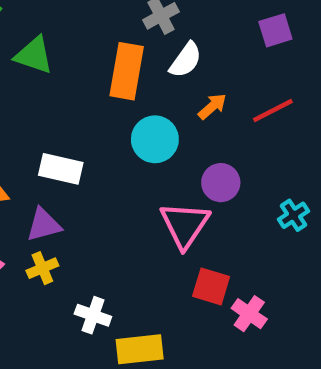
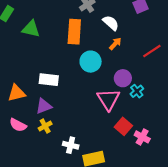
white semicircle: (186, 60) -> (111, 23), moved, turned -78
red line: (273, 110) -> (152, 51), moved
cyan cross: (294, 215) -> (137, 91), moved
red square: (211, 286) -> (123, 126), turned 30

